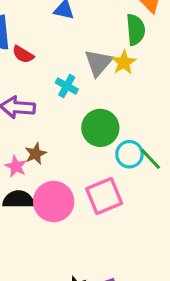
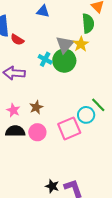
green circle: (100, 128) -> (64, 61), moved
brown star: (36, 154) -> (36, 107), moved
cyan circle: (129, 154) -> (86, 115), moved
pink circle: (54, 202) -> (37, 132), size x0.7

